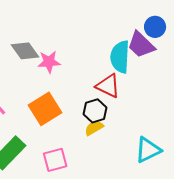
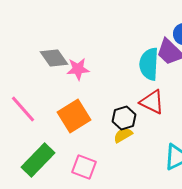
red triangle: (108, 86) -> (152, 102), moved
pink square: (55, 160) -> (84, 167), turned 35

